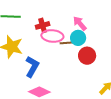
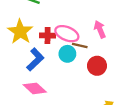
red cross: (43, 25) -> (48, 35), moved
cyan circle: (78, 38) -> (67, 54), moved

